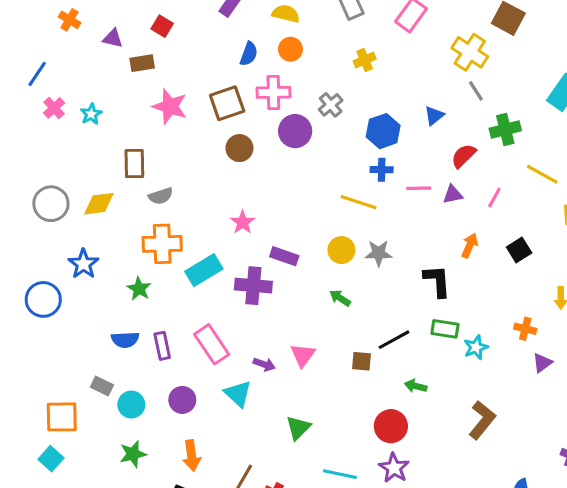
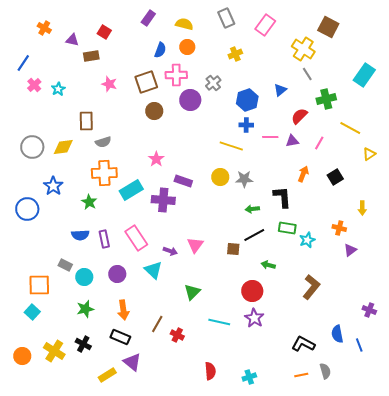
pink star: (170, 106) -> (109, 84), size x0.7
green arrow: (340, 298) -> (252, 209), moved, turned -40

